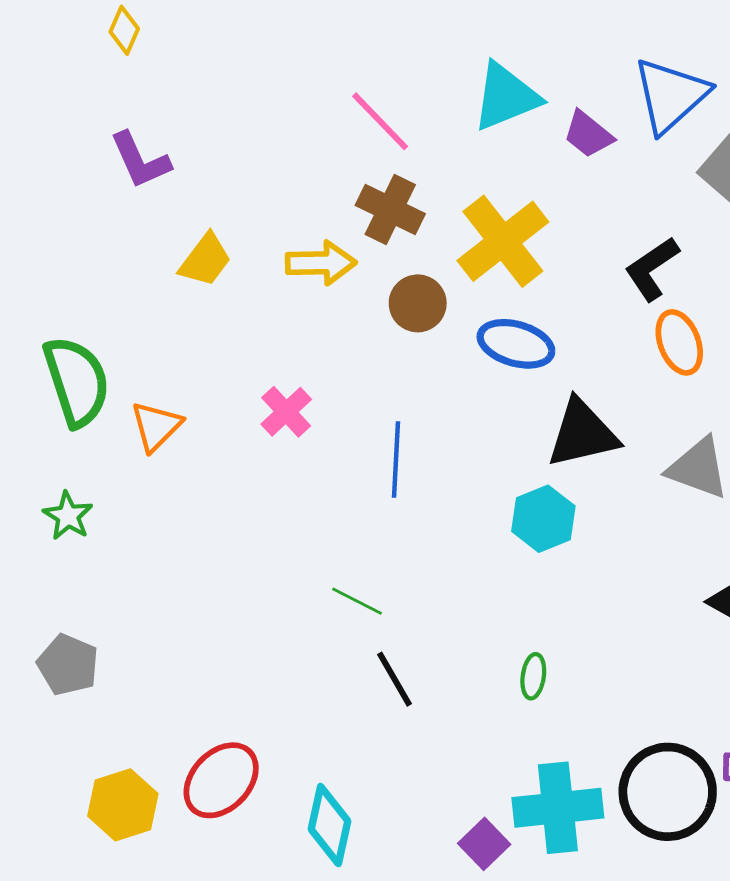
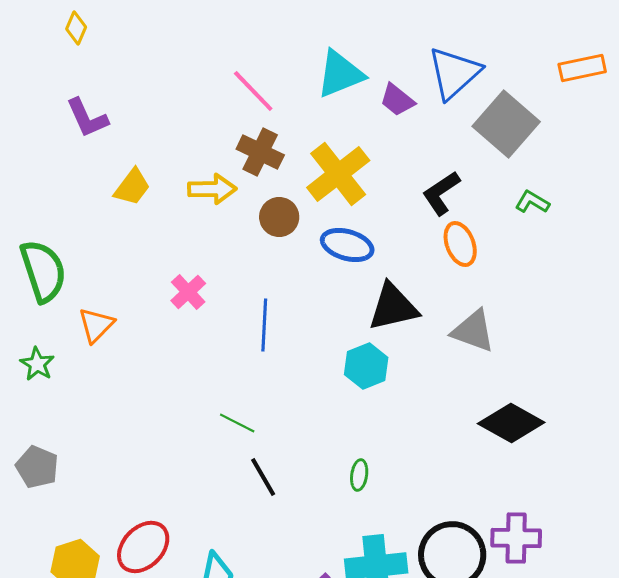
orange triangle: (156, 426) -> (96, 325), moved

